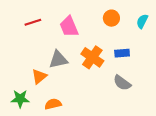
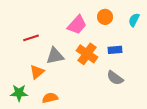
red line: (33, 22) -> (31, 38), moved
pink trapezoid: (69, 27) -> (77, 25), moved, turned -115

